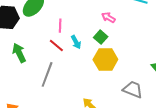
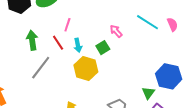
green arrow: (19, 53) -> (32, 40), moved
yellow hexagon: (105, 60) -> (86, 69), moved

